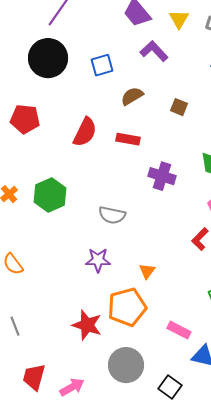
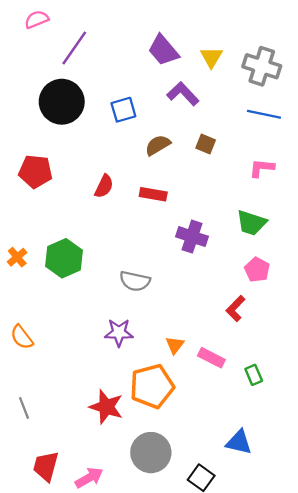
brown square: (179, 107) -> (206, 144), moved
red semicircle: (85, 132) -> (104, 186), size x0.7
pink rectangle: (179, 330) -> (211, 358), moved

